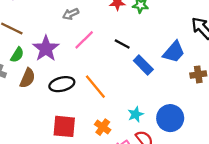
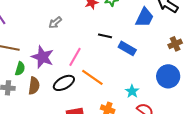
pink line: (84, 40) -> (75, 57), moved
blue trapezoid: (174, 52) -> (145, 17), moved
blue circle: (170, 118) -> (168, 76), moved

